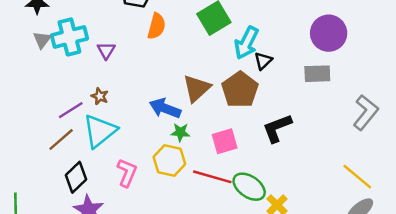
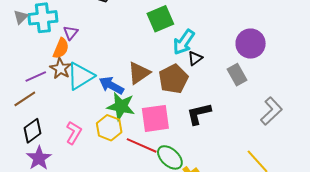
orange semicircle: (157, 26) -> (61, 48), moved
gray rectangle: (317, 74) -> (237, 75), turned 55
brown star: (100, 96) -> (60, 69), size x1.5
cyan triangle: (100, 131) -> (80, 76), moved
green star: (180, 132) -> (121, 106), size x1.8
pink square: (225, 141) -> (155, 118), size x1.4

